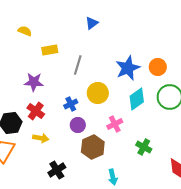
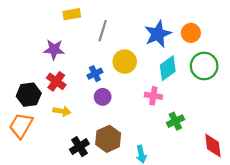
pink cross: (115, 124) -> (153, 96), moved, turned 35
brown hexagon: (93, 147) -> (108, 139), moved
green cross: (144, 147) -> (175, 121), turned 35

